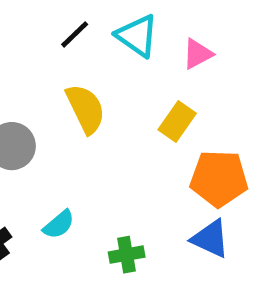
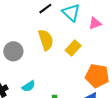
yellow rectangle: (177, 122) -> (73, 48), moved

